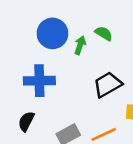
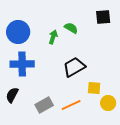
blue circle: (52, 33) -> (18, 32), moved

